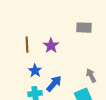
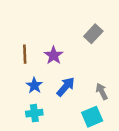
gray rectangle: (84, 28) -> (93, 34), turned -49
blue arrow: (54, 84) -> (66, 87), moved

